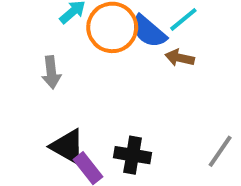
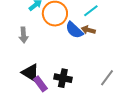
blue semicircle: (149, 31) -> (74, 30), moved

